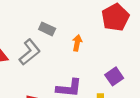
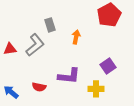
gray rectangle: (47, 29) -> (50, 25), turned 48

